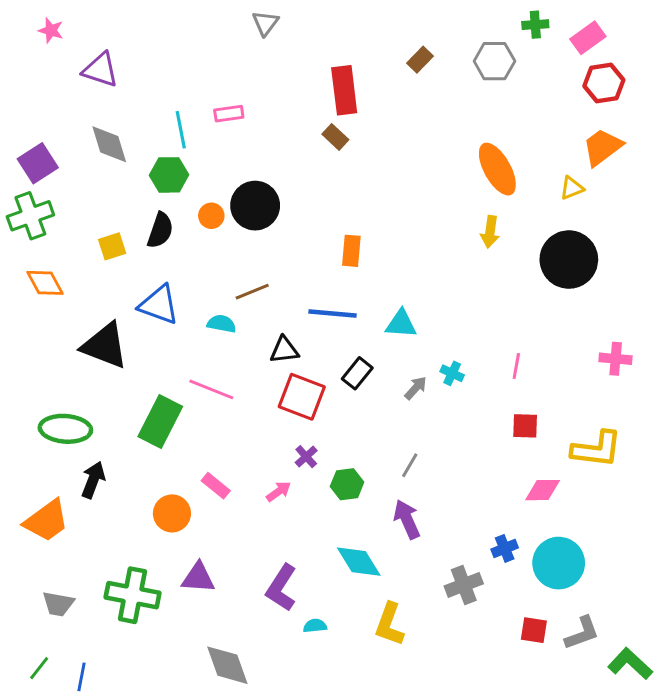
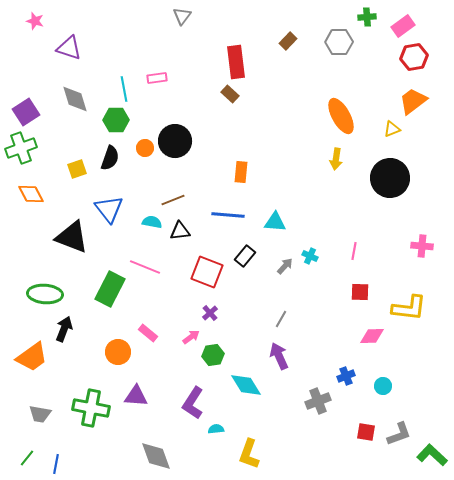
blue triangle: (159, 305) -> (109, 209), turned 32
black triangle: (284, 350) -> (180, 231), moved
green hexagon: (347, 484) -> (213, 355), moved
cyan circle: (559, 563) -> (383, 386), size x0.5
yellow L-shape: (389, 624) -> (249, 454), moved

